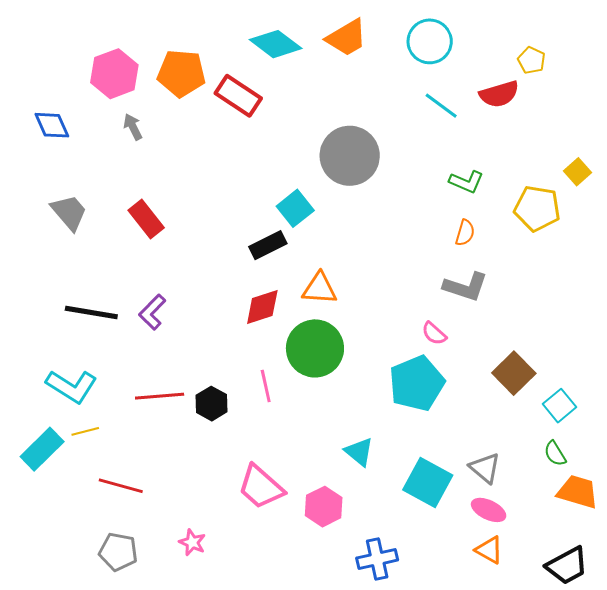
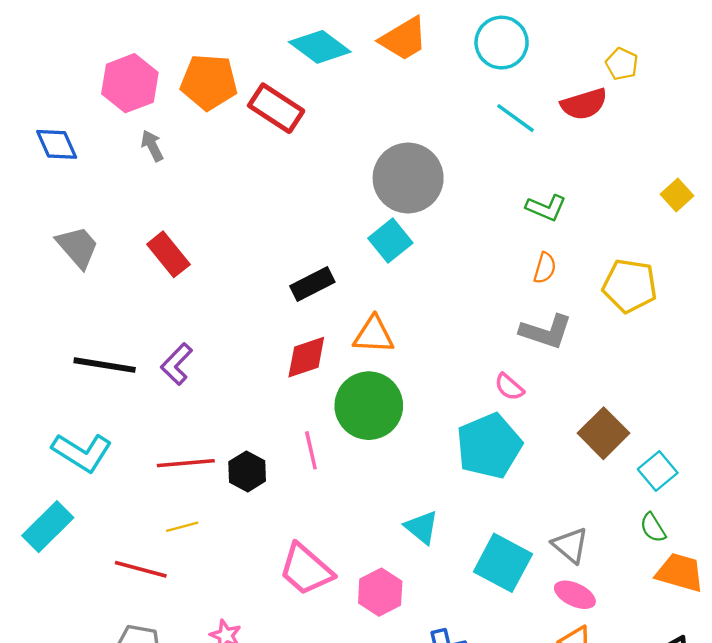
cyan square: (295, 208) -> (390, 241), moved
yellow pentagon: (537, 208) -> (630, 286), moved
yellow line: (85, 431) -> (182, 527), moved

